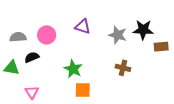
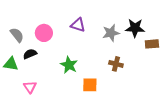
gray star: (118, 35) -> (111, 33), turned -30
gray semicircle: (18, 37) -> (17, 35), turned 56
orange square: (83, 90) -> (90, 85), moved

